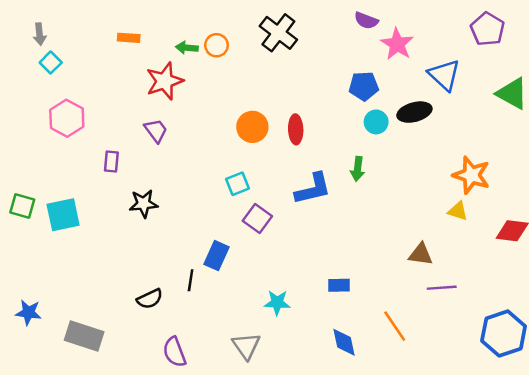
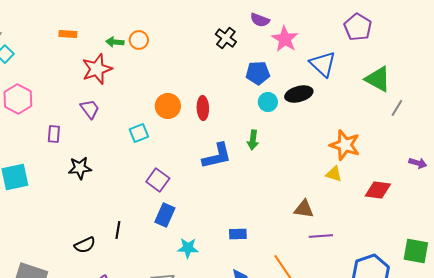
black cross: (278, 33) -> (226, 38), moved, size x0.7
cyan square: (238, 184) -> (139, 133), moved
purple square: (257, 218) -> (158, 180), moved
blue rectangle: (217, 256) -> (165, 215), moved

